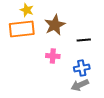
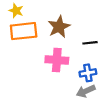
yellow star: (27, 10) -> (16, 11), moved
pink cross: (53, 56) -> (57, 60), size x1.5

